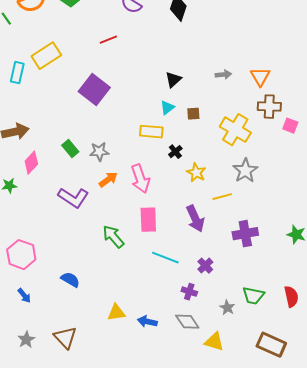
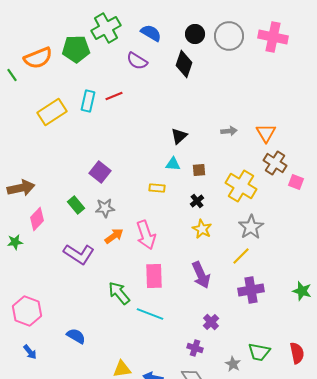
cyan rectangle: (17, 73) -> (88, 101), moved
purple square: (94, 90) -> (100, 172), moved, size x0.7
brown cross: (269, 107) -> (275, 163), turned 30
cyan triangle: (167, 108) -> (173, 164), turned 42
yellow rectangle: (151, 132) -> (157, 188), size x0.7
black cross: (175, 152) -> (197, 201), moved
yellow line: (222, 197) -> (241, 256), moved, turned -30
cyan line: (165, 258) -> (150, 314), moved

